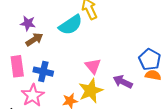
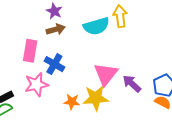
pink triangle: (93, 66) -> (106, 74), size x1.4
purple arrow: (123, 82) -> (132, 84), moved

